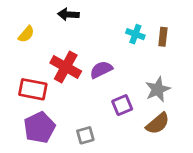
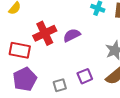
red cross: (66, 67) -> (45, 33), turned 35
purple square: (122, 105) -> (85, 76), moved

